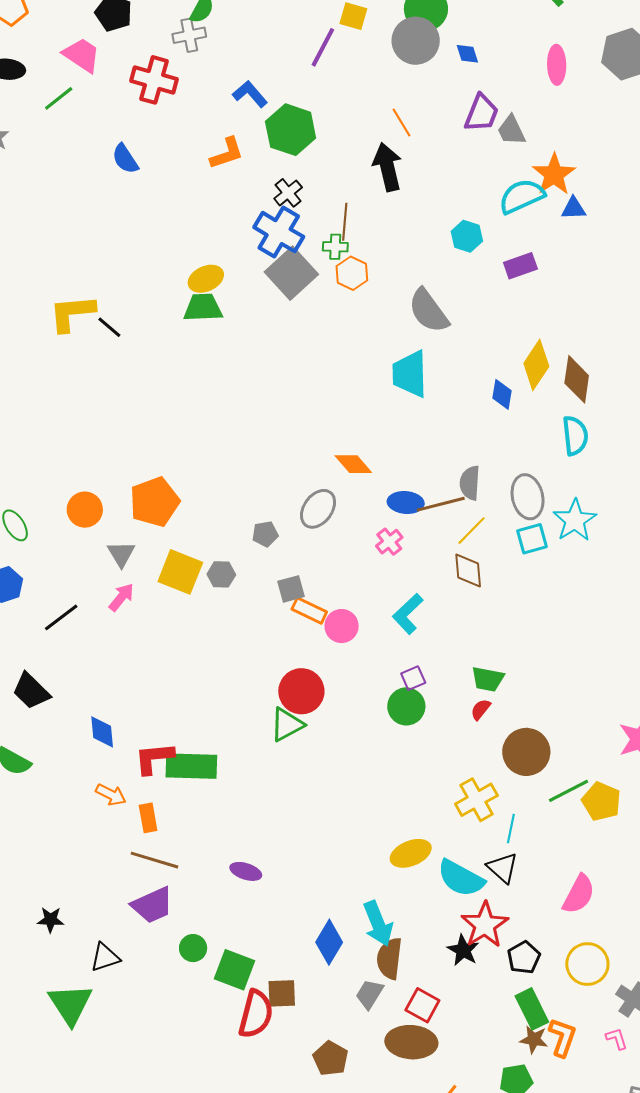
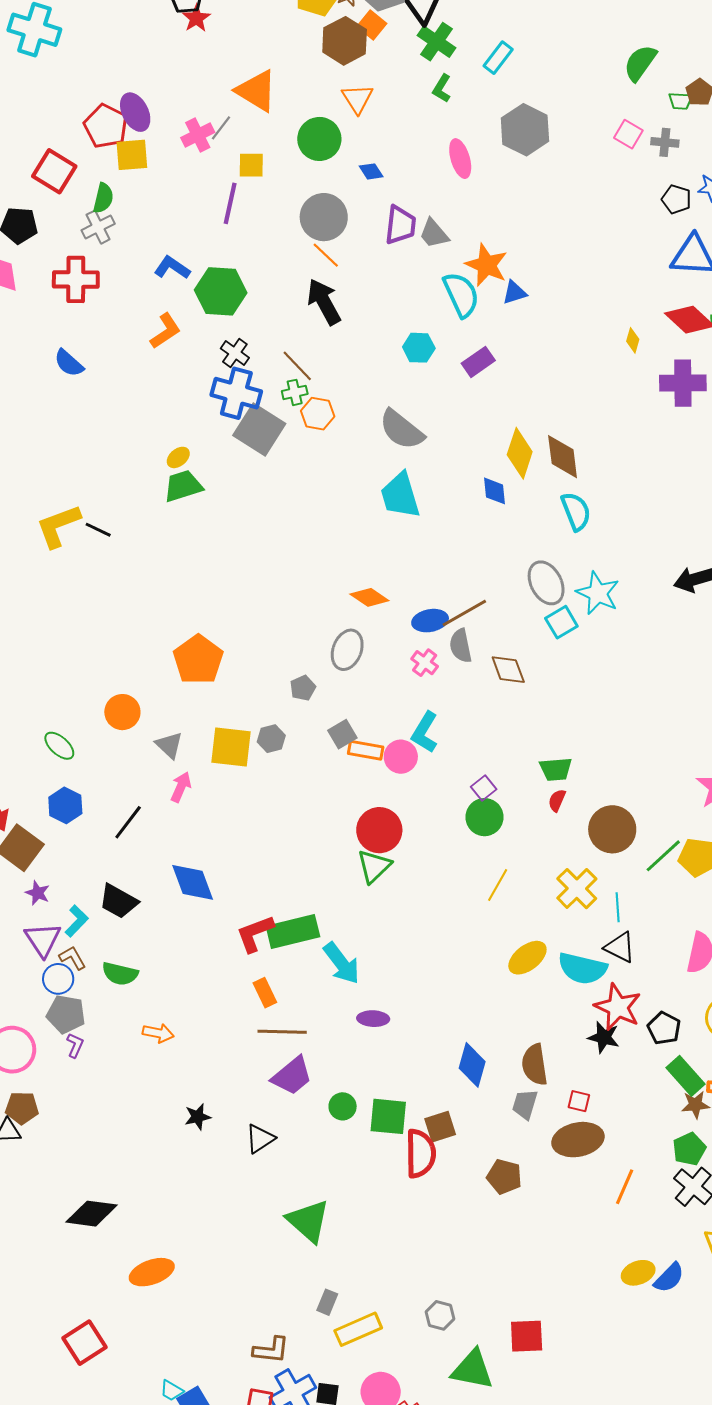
gray circle: (416, 41) -> (324, 217), moved
cyan semicircle: (522, 196) -> (461, 295), turned 105
brown line: (345, 222) -> (297, 366), turned -33
yellow ellipse: (206, 279) -> (178, 457), size x0.7
gray semicircle: (470, 483) -> (461, 646), moved
orange pentagon: (154, 502) -> (198, 660), moved
yellow line: (471, 531) -> (498, 885), moved
cyan L-shape: (408, 614) -> (425, 732), moved
blue diamond: (102, 732) -> (193, 882), moved, size x1.4
orange arrow: (111, 795) -> (158, 1033), moved
cyan arrow: (378, 924) -> (342, 963), moved
green triangle: (70, 1004) -> (308, 1221), moved
red square: (422, 1005) -> (579, 1101), size x0.7

